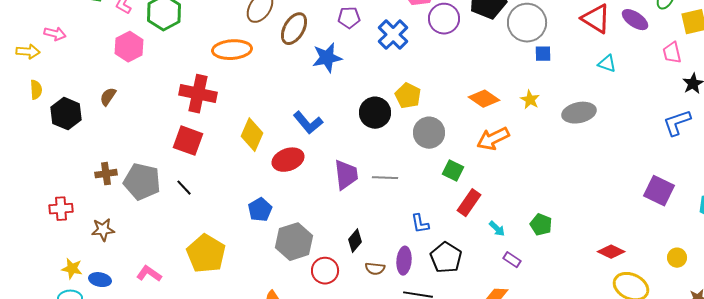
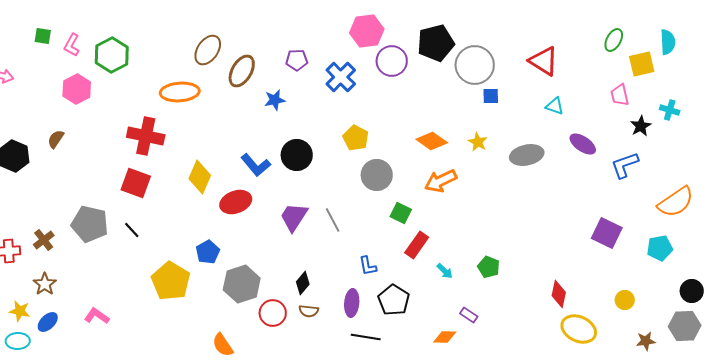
purple ellipse: (635, 20) -> (583, 144), moved
blue star: (327, 58) -> (275, 100), size x0.7
black circle: (375, 113) -> (297, 155), moved
brown cross: (106, 174) -> (44, 240), moved, turned -30
purple trapezoid: (346, 175) -> (294, 217), turned -140
gray line: (385, 178) -> (333, 220), turned 60
brown star: (103, 230) -> (45, 284), moved, turned -30
red diamond: (611, 252) -> (559, 294), turned 76
yellow pentagon: (206, 254) -> (171, 281), moved
purple rectangle: (512, 260) -> (469, 315), moved
brown semicircle: (375, 269) -> (309, 311), moved
blue ellipse: (100, 280) -> (48, 322), turned -55

